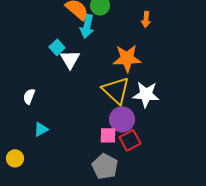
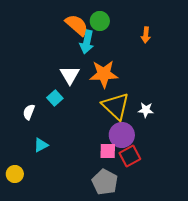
cyan square: (57, 47) -> (55, 98), moved
orange star: (127, 58) -> (104, 74), moved
white star: (146, 94) -> (146, 110), size x0.6

